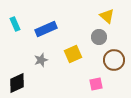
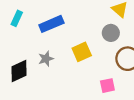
cyan rectangle: (15, 24) -> (17, 18), turned 48
black diamond: (17, 83) -> (19, 71), moved

